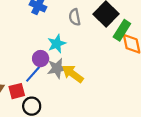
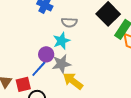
gray semicircle: (75, 17) -> (69, 22), moved, turned -77
yellow arrow: (73, 74) -> (73, 81), moved

